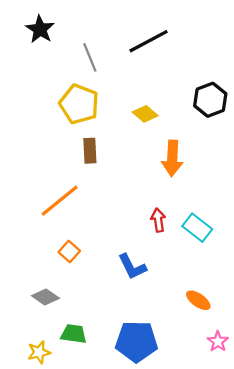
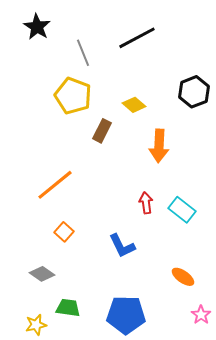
brown rectangle: (90, 151) -> (102, 131), moved, turned 30

